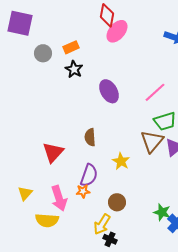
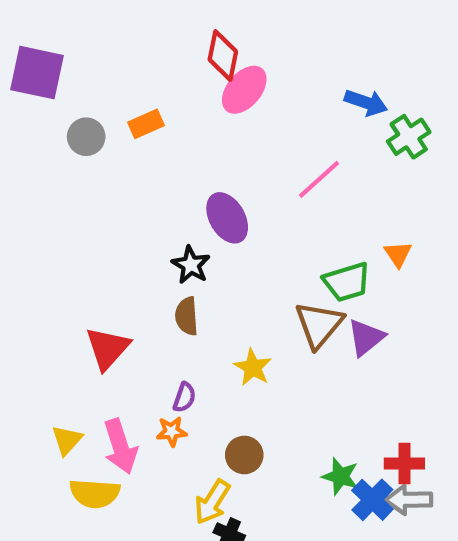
black star: (74, 69) -> (191, 265), moved
pink line: (155, 92) -> (319, 179), moved
purple semicircle: (89, 175) -> (184, 397), size x0.6
yellow triangle: (25, 193) -> (67, 440), moved

